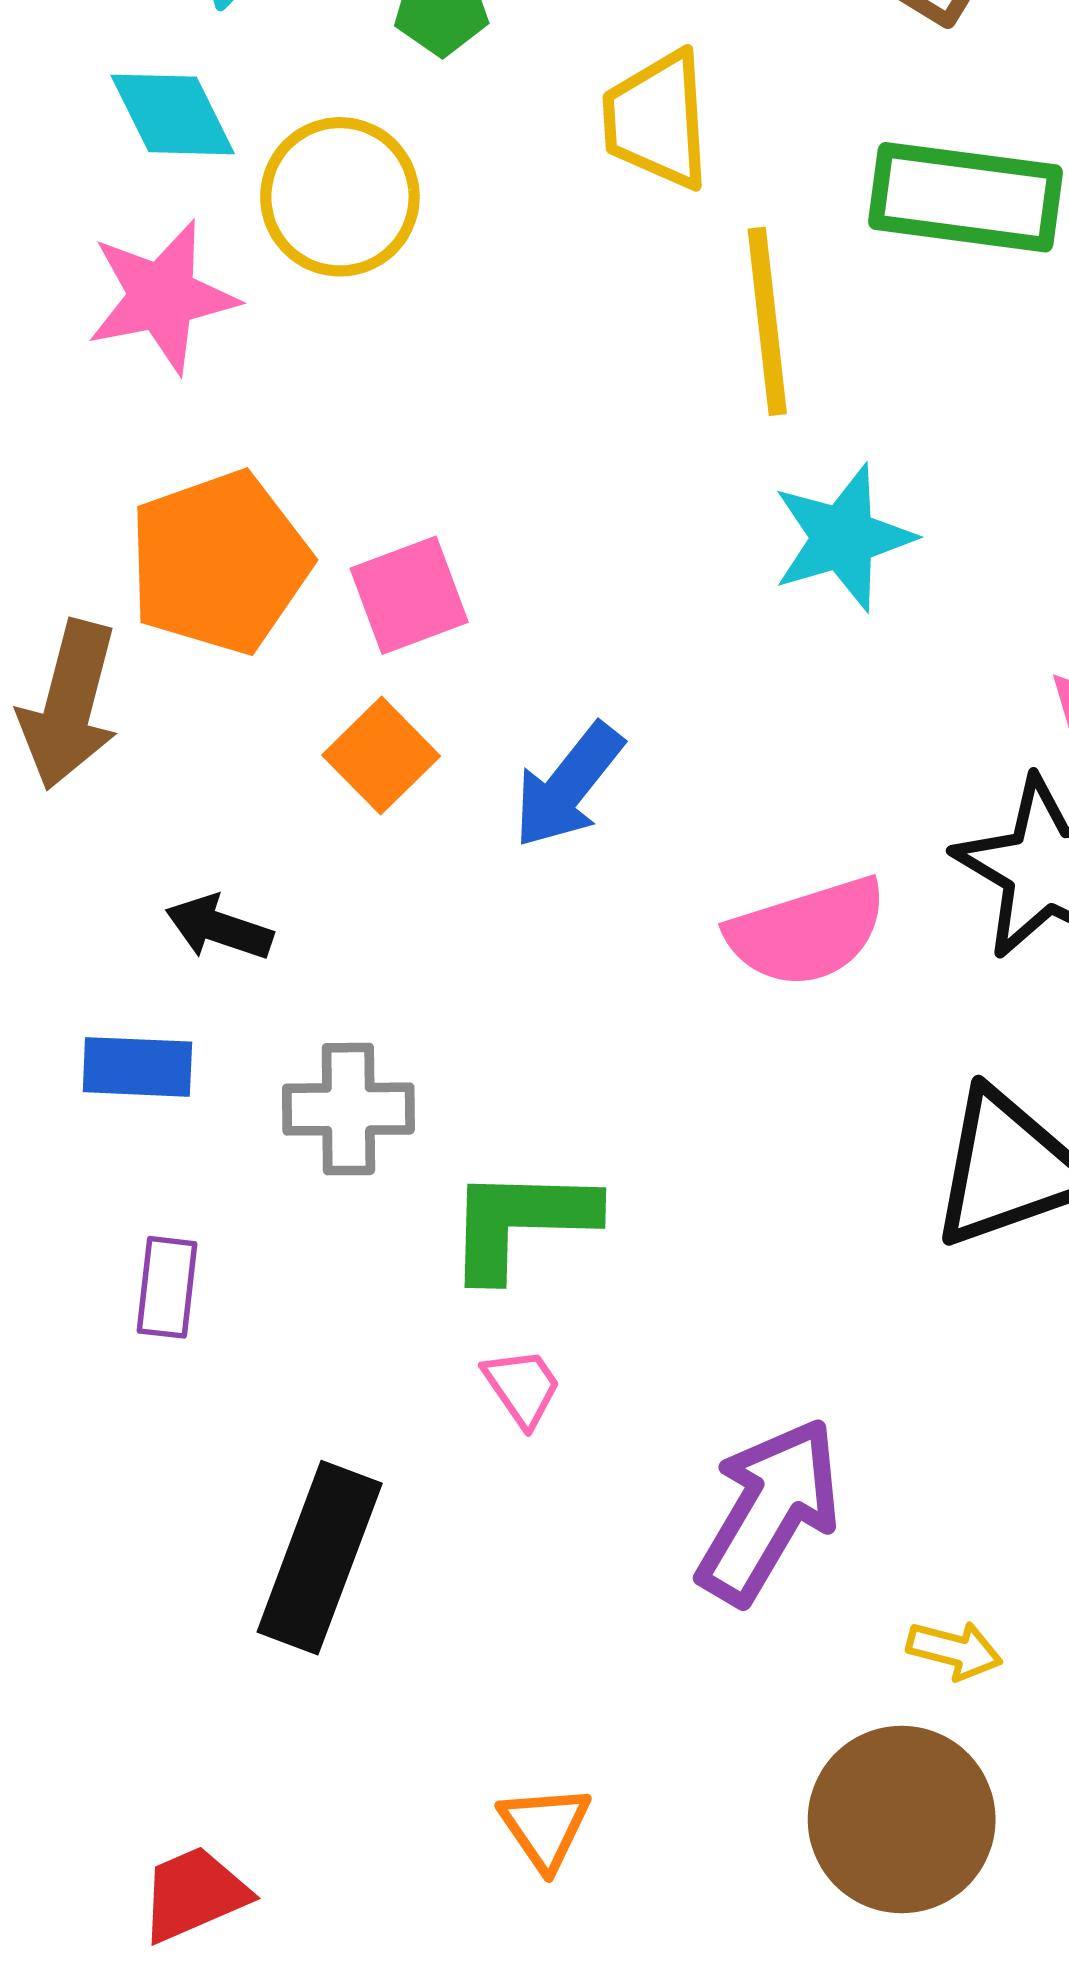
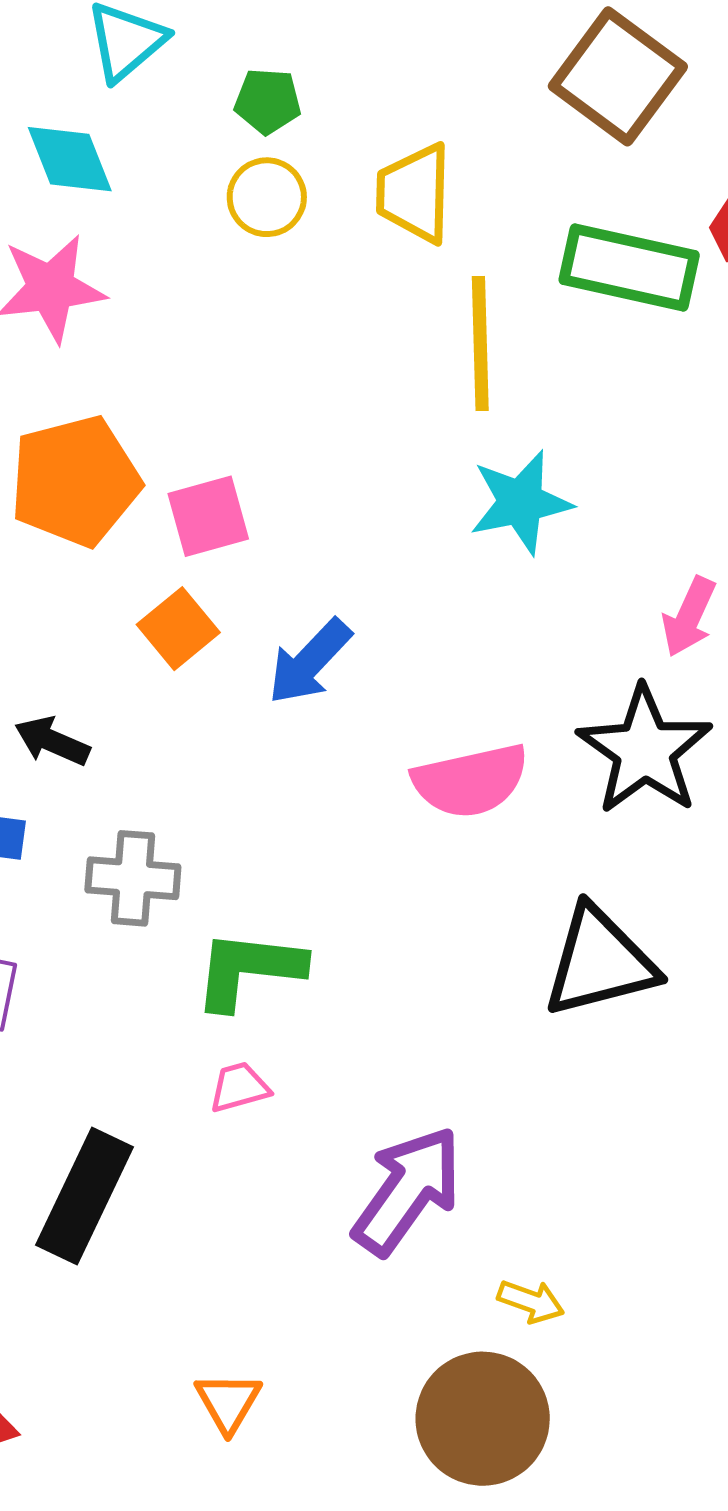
yellow circle: (340, 197) -> (267, 197), moved, size x0.7
pink trapezoid: (522, 1387) -> (239, 1087), turned -76

